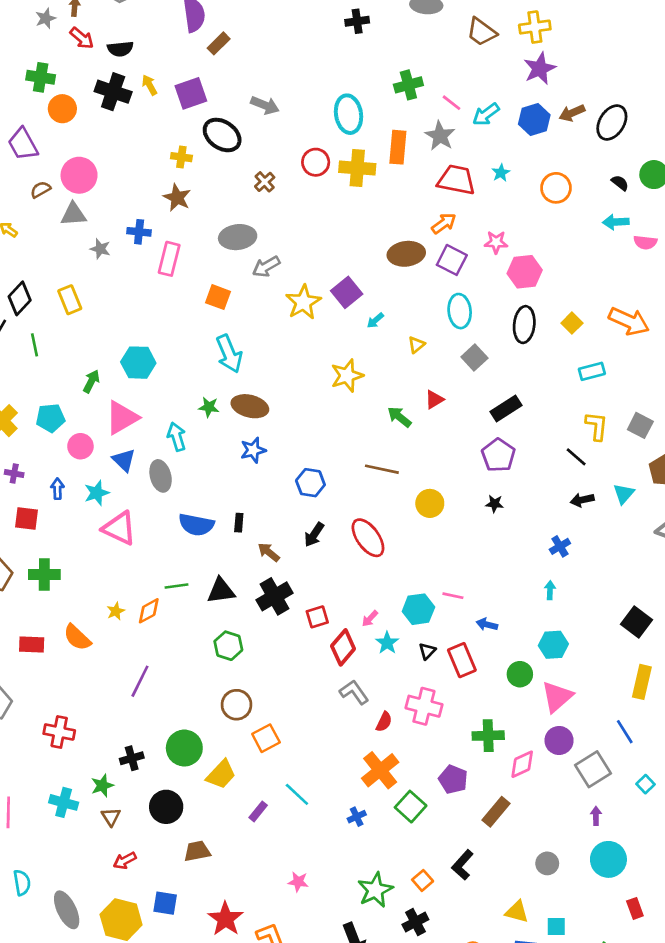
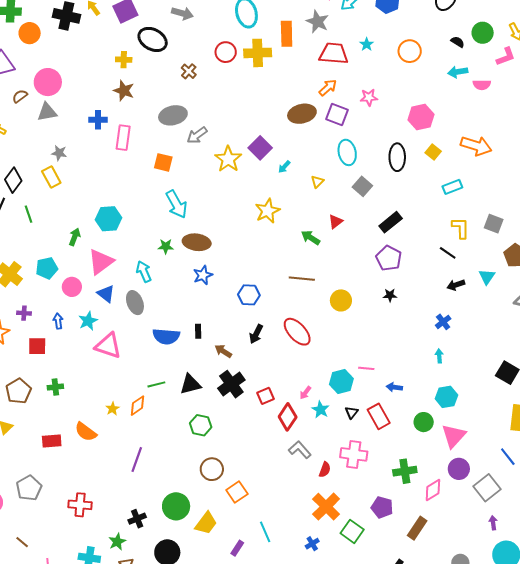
gray star: (100, 249) -> (59, 153), moved
pink hexagon: (525, 272) -> (421, 117), moved
green cross: (44, 574) -> (55, 387), size x0.7
cyan line: (297, 794) -> (265, 532), turned 30

